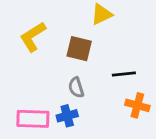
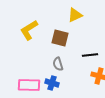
blue cross: (67, 116) -> (52, 83), turned 32

